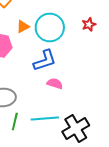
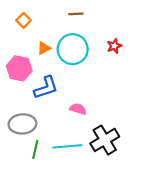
blue L-shape: (45, 60) -> (46, 88), moved
black cross: (76, 128) -> (105, 140), moved

